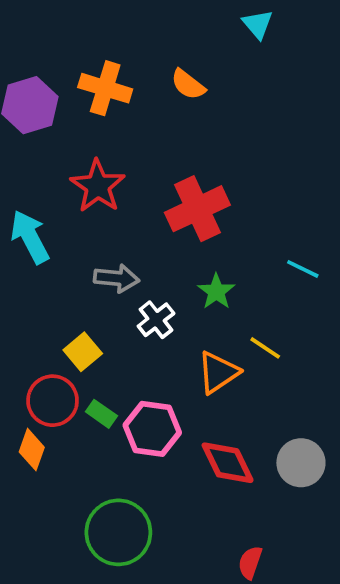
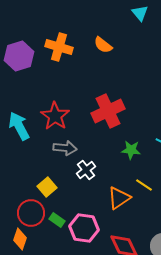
red star: (98, 186) -> (55, 116), moved
green star: (216, 291) -> (131, 150), moved, turned -30

